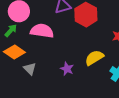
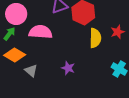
yellow semicircle: (94, 58) -> (95, 38), moved, turned 126

